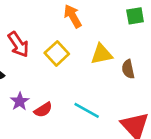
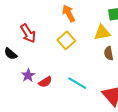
yellow square: (57, 53) -> (66, 40), moved
yellow triangle: (102, 54) -> (102, 33), moved

